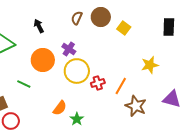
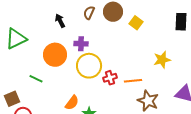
black arrow: (39, 26) -> (60, 21), moved
purple cross: (69, 49) -> (81, 44), turned -32
orange line: (121, 86) -> (133, 81), turned 54

